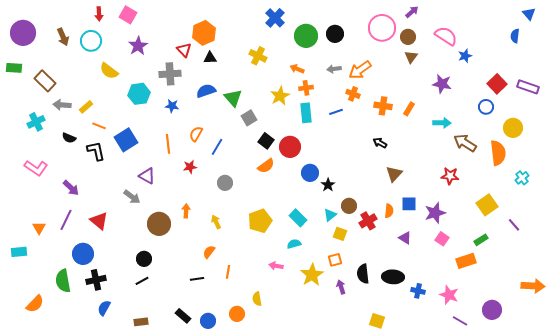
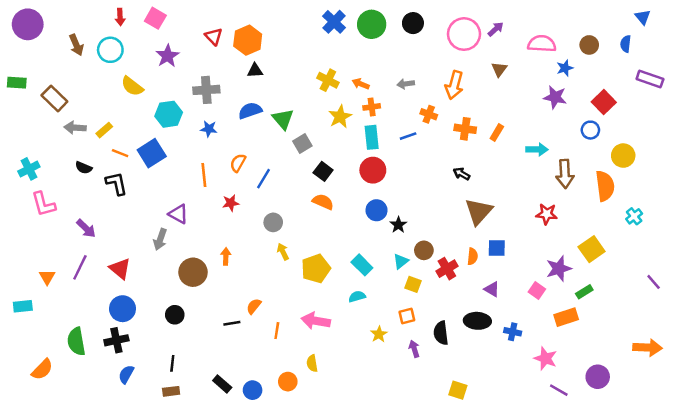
purple arrow: (412, 12) -> (496, 29), moved
purple circle: (23, 33) -> (28, 24), moved
black circle: (335, 34) -> (413, 23), moved
green circle: (306, 36) -> (372, 24), moved
pink semicircle: (446, 36) -> (542, 44), turned -30
brown circle: (408, 37) -> (589, 45), moved
red triangle: (184, 50) -> (214, 36), moved
yellow cross: (258, 56) -> (328, 80), moved
orange arrow: (360, 70) -> (454, 85), moved, turned -40
purple star: (442, 84) -> (555, 97), moved
purple rectangle: (528, 87) -> (650, 79), moved
cyan cross: (36, 122) -> (29, 169), moved
blue square: (126, 140) -> (152, 153), moved
brown arrow: (465, 143) -> (565, 174), turned -125
red circle: (290, 147) -> (373, 170), moved
orange semicircle: (266, 166) -> (323, 202), turned -120
pink L-shape: (36, 168) -> (44, 204), turned 40
brown triangle: (394, 174) -> (479, 211), size x1.4
gray arrow: (132, 197) -> (160, 239), turned 72
purple star: (435, 213) -> (559, 269), moved
yellow arrow: (216, 222) -> (283, 252), moved
purple line: (514, 225) -> (654, 282), moved
blue circle: (83, 254) -> (122, 309), moved
pink arrow: (276, 266) -> (316, 321), moved, size x1.6
yellow star: (312, 275) -> (379, 334), size x0.6
black ellipse: (393, 277) -> (477, 321), moved
black line: (197, 279) -> (232, 323), moved
black line: (142, 281) -> (172, 363), moved, turned -56
blue cross: (418, 291) -> (513, 332), moved

